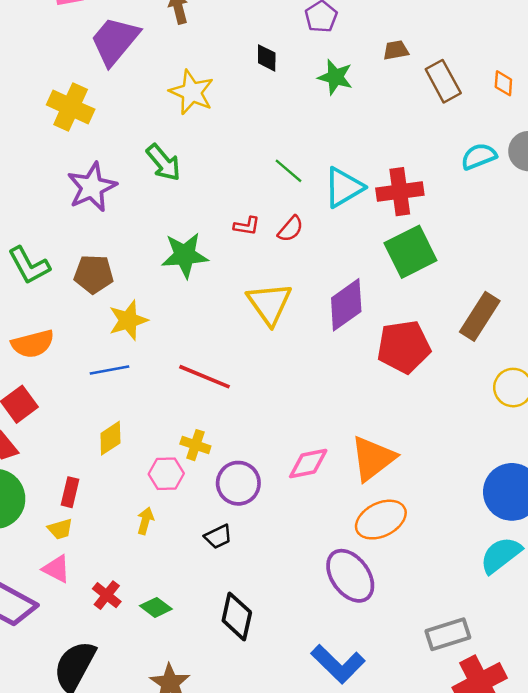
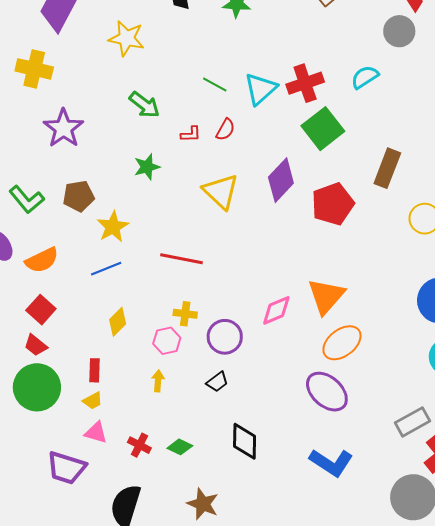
cyan semicircle: (479, 156) -> (365, 77), moved
green arrow: (163, 163) -> (144, 105), moved
green star: (185, 255) -> (147, 167), size x0.7

